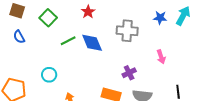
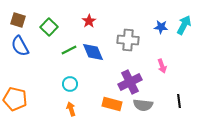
blue semicircle: (19, 37) -> (20, 46), size x1.5
purple cross: (129, 73) -> (130, 82), size x1.6
cyan circle: (49, 75) -> (70, 84), moved

